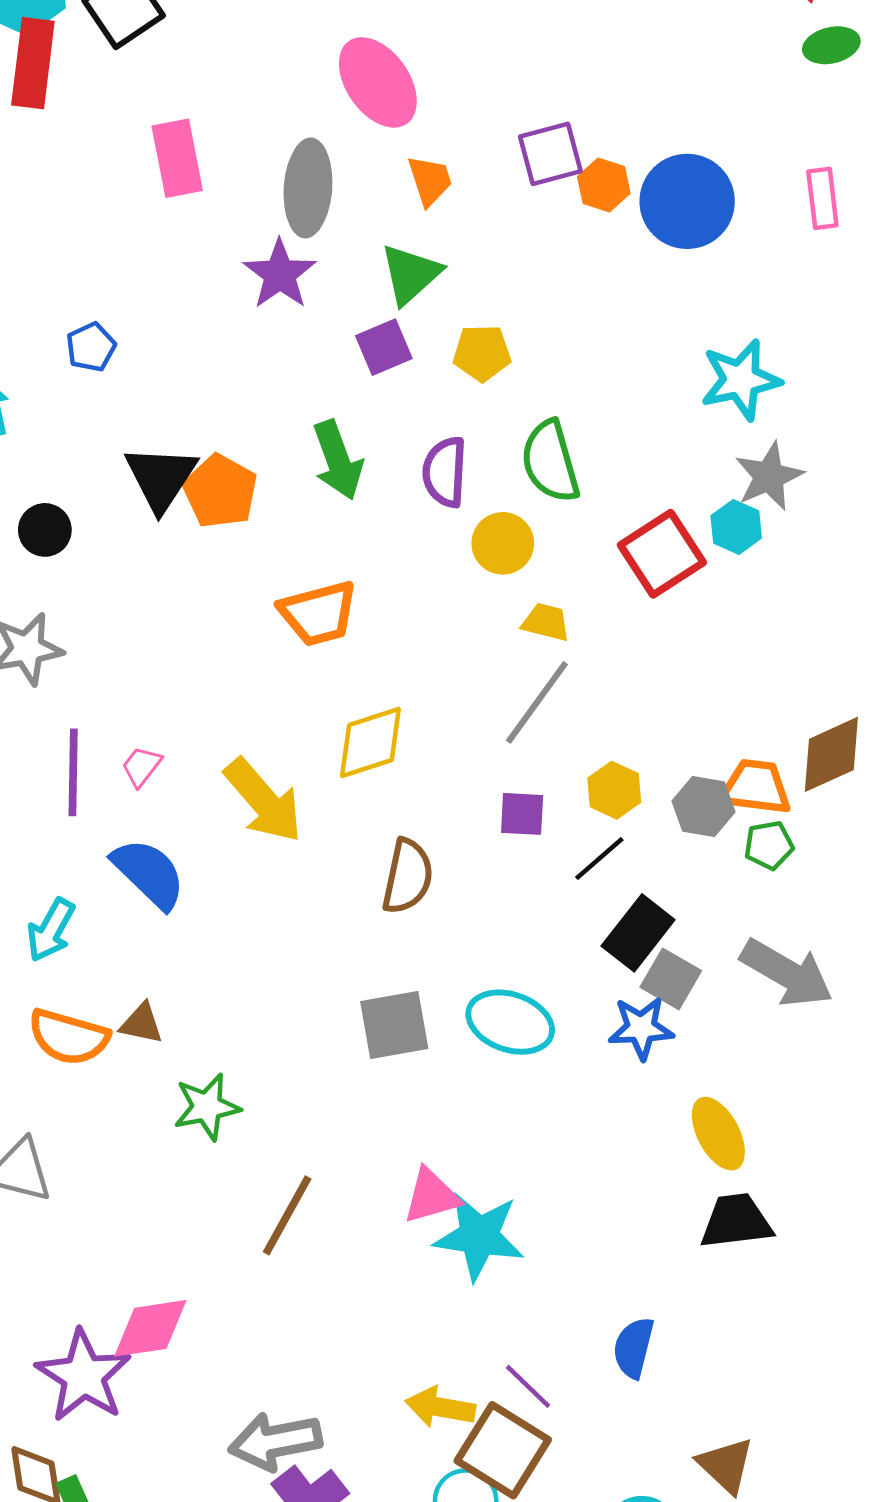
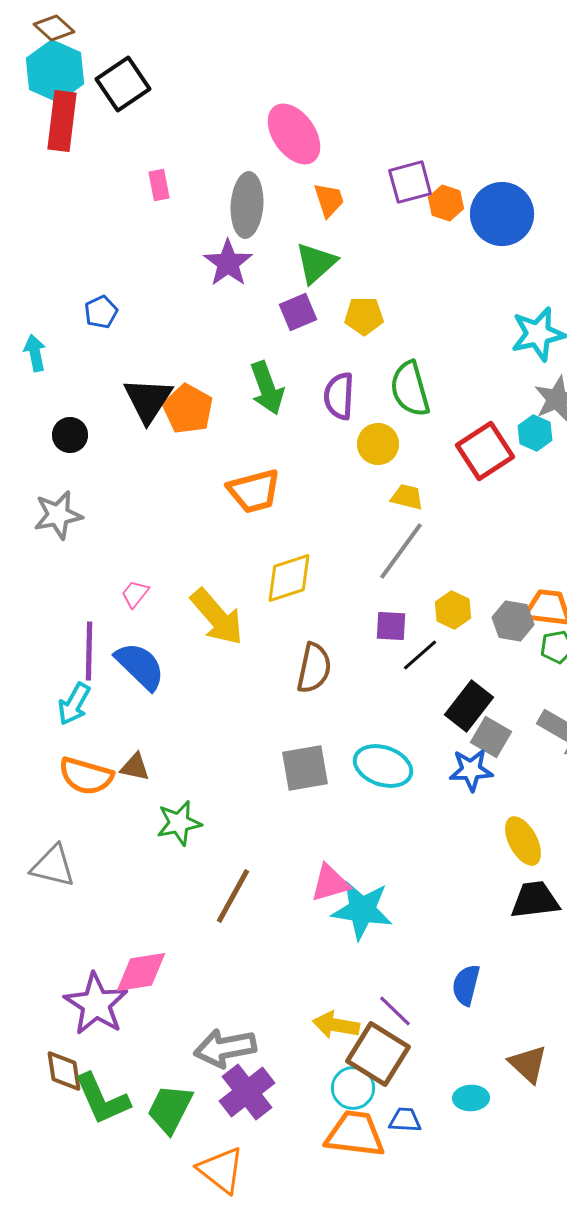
pink rectangle: (177, 158) -> (159, 185), size x0.6
purple line: (73, 772) -> (89, 651), moved
black line: (599, 859) -> (420, 655), moved

